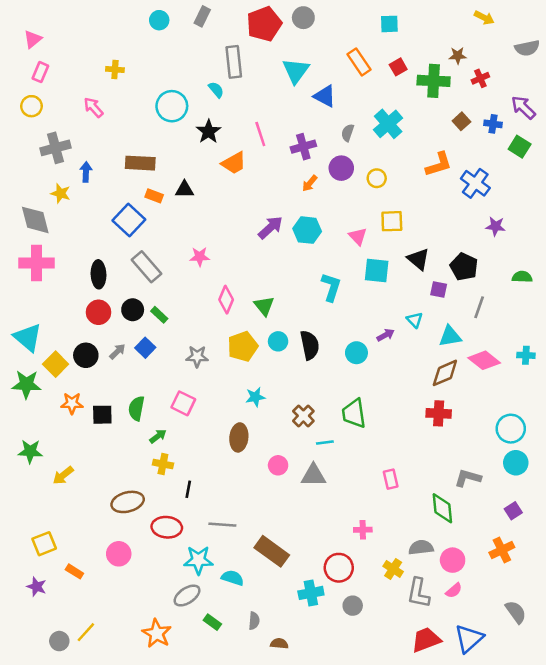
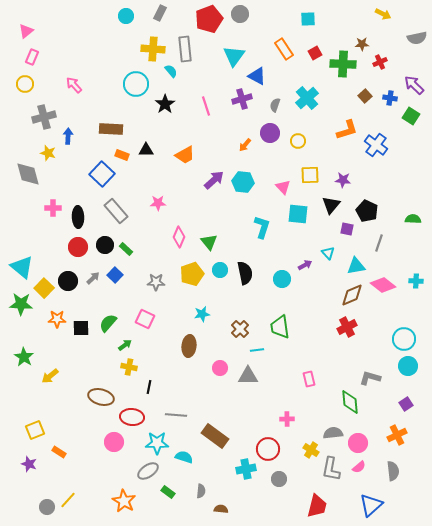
yellow cross: (115, 69) -> (153, 49), moved, size x1.6
purple cross: (303, 147) -> (242, 99), moved
orange trapezoid: (234, 163) -> (185, 155), moved
purple star: (496, 226) -> (343, 180), moved
black triangle: (418, 259) -> (331, 205), turned 30
pink cross: (37, 263) -> (53, 208), moved, size x0.6
green semicircle: (136, 408) -> (108, 323), turned 30
red cross: (439, 413) -> (347, 327), turned -30
green star: (30, 451) -> (24, 357), turned 30
brown ellipse: (128, 502) -> (101, 397), turned 30
pink circle: (119, 554) -> (114, 442), moved
gray semicircle: (516, 612) -> (393, 471), moved, turned 30
red trapezoid: (426, 640) -> (317, 506), moved, turned 125

